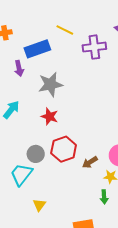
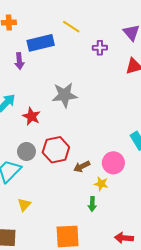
purple cross: (94, 47) -> (100, 48), size x0.6
gray star: (51, 84) -> (65, 95), moved
red star: (50, 116) -> (31, 116), moved

